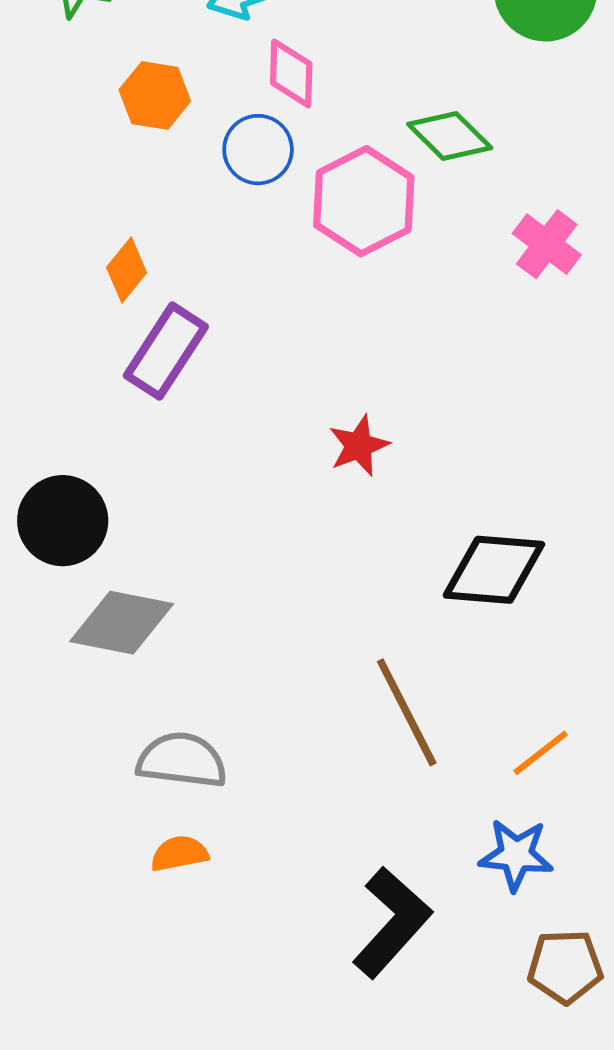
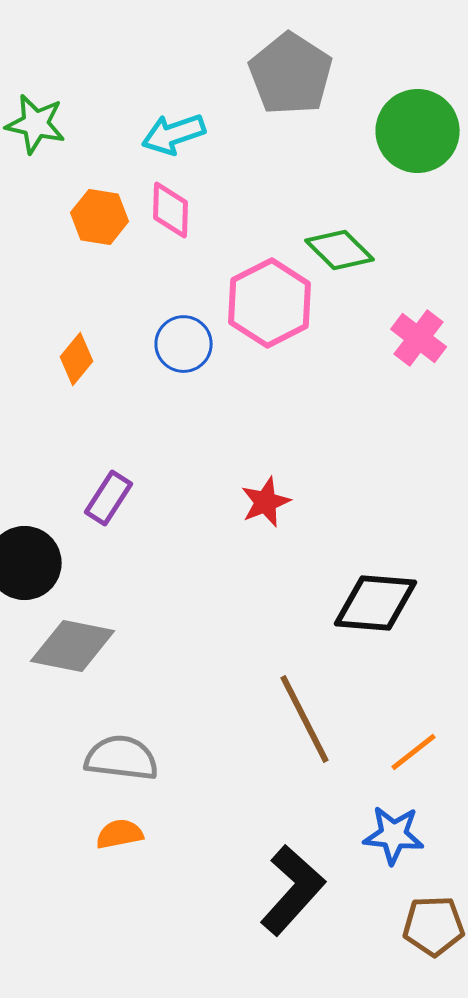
pink diamond: (291, 73) -> (171, 210), moved
blue circle: (258, 150) -> (184, 344), moved
purple rectangle: (166, 351) -> (109, 498), moved, size x0.7

